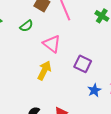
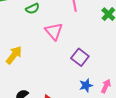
yellow arrow: (44, 71) -> (14, 55), moved

